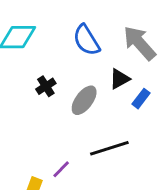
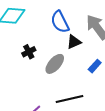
black triangle: (119, 79) -> (74, 42), moved

